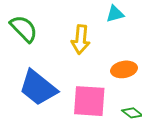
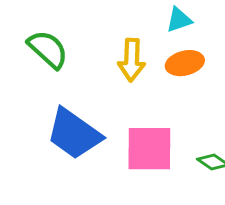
orange ellipse: (124, 69) -> (185, 63), moved

